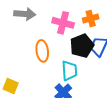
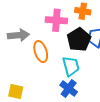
gray arrow: (25, 14) -> (18, 35), moved
orange cross: (91, 18) -> (83, 11), turned 35

